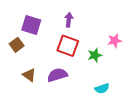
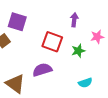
purple arrow: (69, 20) -> (74, 20), moved
brown triangle: (29, 75) -> (15, 84), moved, size x1.5

